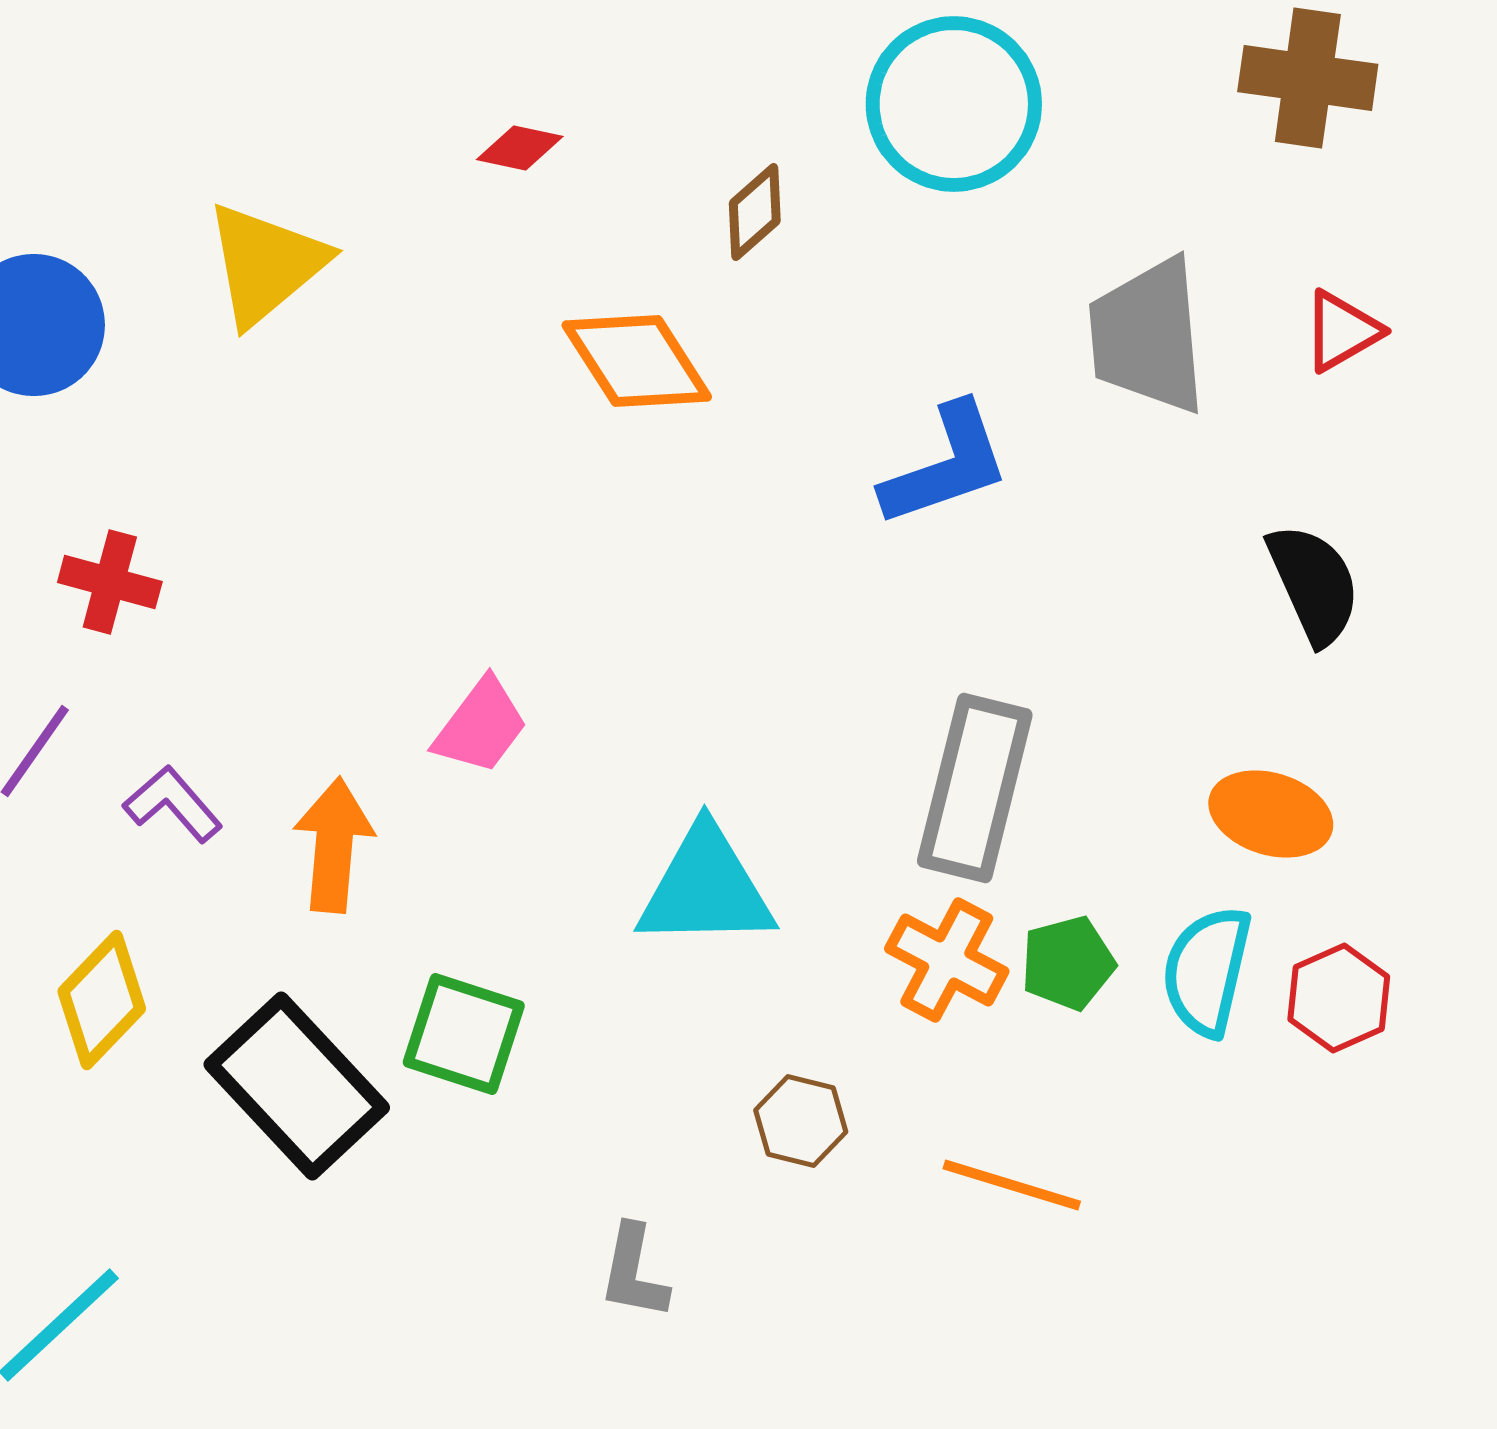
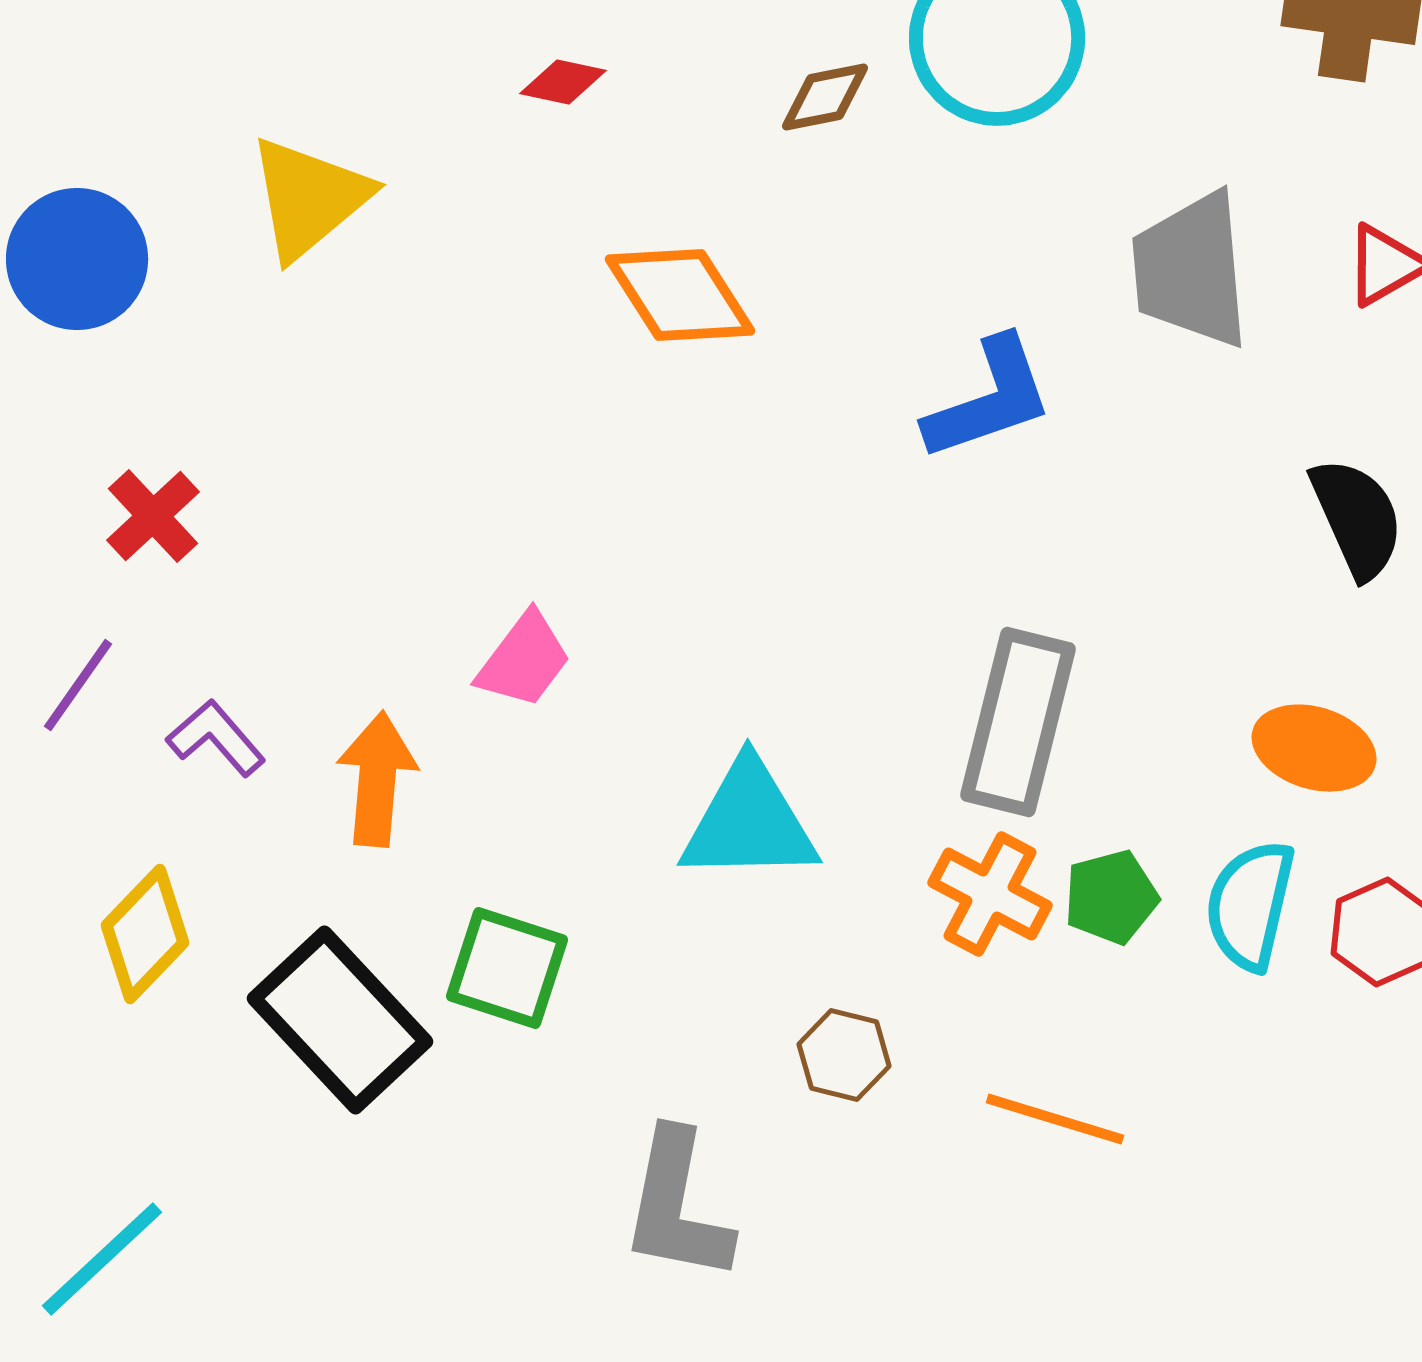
brown diamond: (755, 212) -> (825, 97), moved, turned 30
red cross: (110, 582) -> (153, 516), turned 32
gray L-shape: (634, 1272) -> (677, 1206), size x1.6

